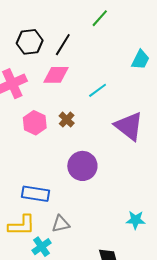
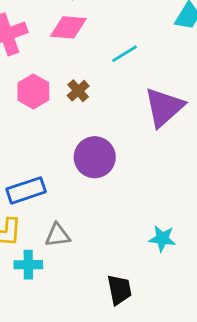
purple triangle: (129, 126) -> (164, 107), turned 36
blue rectangle: (35, 194) -> (26, 190), turned -32
cyan cross: (42, 247) -> (28, 265), turned 30

